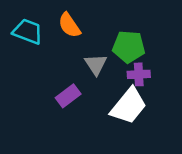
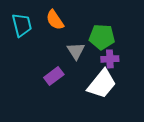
cyan trapezoid: (28, 32) -> (22, 25), turned 55

